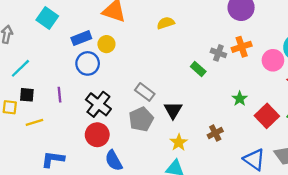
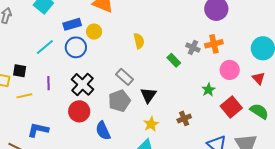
yellow semicircle: (166, 23) -> (139, 41), moved, turned 91
pink circle: (273, 60) -> (230, 70), moved
cyan line: (20, 68) -> (45, 47), moved
purple line: (59, 95) -> (49, 83), moved
blue semicircle: (114, 161) -> (103, 131), moved

